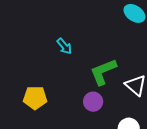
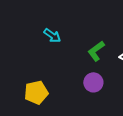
green L-shape: (103, 72) -> (96, 51), size x0.7

